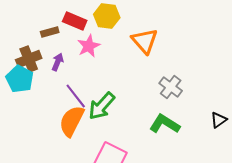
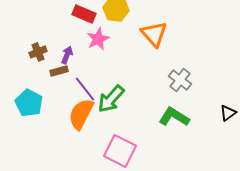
brown rectangle: (50, 32) -> (59, 71), moved
brown cross: (29, 59) -> (38, 52), size x0.7
cyan pentagon: (20, 79) -> (29, 103), moved

